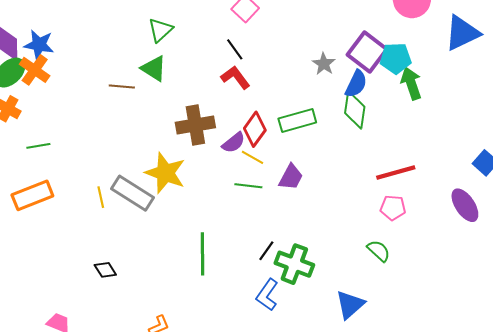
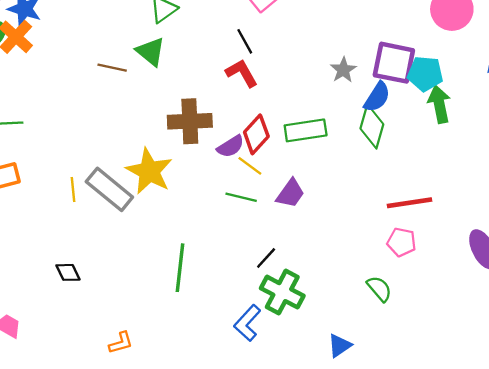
purple square: (367, 52) -> (394, 63), turned -33
black line: (266, 251) -> (266, 258), moved
blue triangle: (350, 305) -> (340, 346), size x0.7

